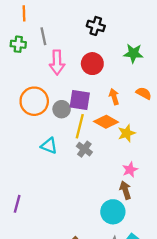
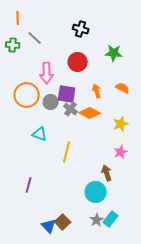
gray line: (43, 36) -> (35, 38), turned -35
pink arrow: (57, 62) -> (47, 73), moved
yellow line: (80, 126) -> (67, 152), moved
yellow star: (127, 133) -> (121, 124), moved
gray cross: (84, 149) -> (71, 109), moved
pink star: (130, 170) -> (121, 152), moved
purple line: (17, 204) -> (29, 185), moved

